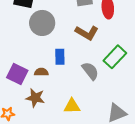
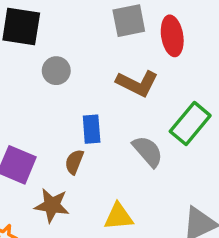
gray circle: (42, 23) -> (56, 71), size x0.6
brown semicircle: (41, 72) -> (74, 162), moved, turned -64

